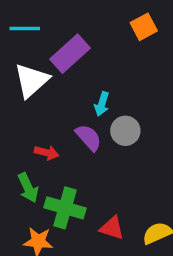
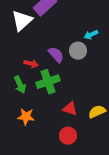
cyan arrow: (102, 104) -> (91, 35), moved, turned 48
green cross: (65, 208) -> (48, 82), moved, turned -35

